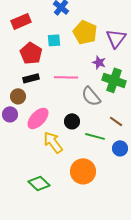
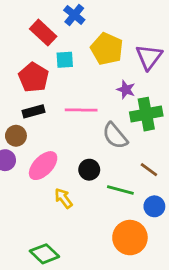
red rectangle: (21, 21) -> (43, 33), moved, turned 66
green cross: (114, 80) -> (146, 114), turned -30
yellow arrow: (53, 142) -> (63, 198), size x0.7
orange circle: (83, 171) -> (130, 238), moved

